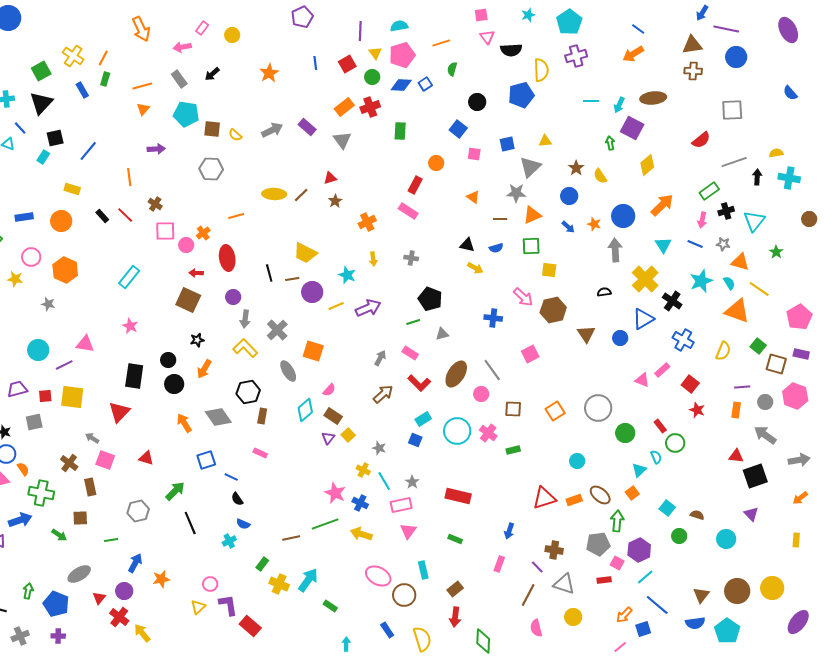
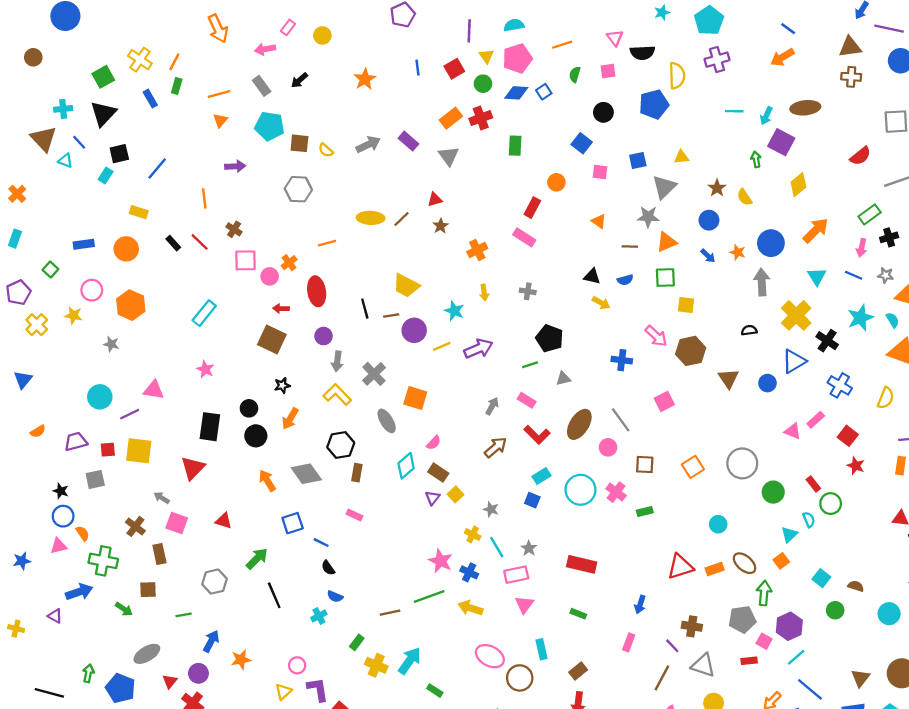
pink square: (481, 15) -> (608, 71), moved

